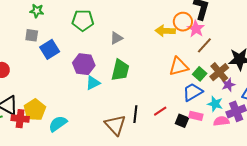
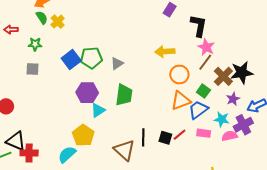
green pentagon: (83, 20) -> (91, 58), moved
orange circle: (183, 22) -> (179, 75), moved
pink star: (196, 29) -> (206, 47), moved
blue square: (50, 49) -> (71, 59), moved
orange triangle: (179, 66) -> (181, 101), moved
brown cross: (219, 72) -> (223, 76), moved
yellow pentagon: (35, 110) -> (83, 135), moved
red line: (160, 111) -> (180, 135), moved
black square: (182, 121) -> (165, 138), moved

